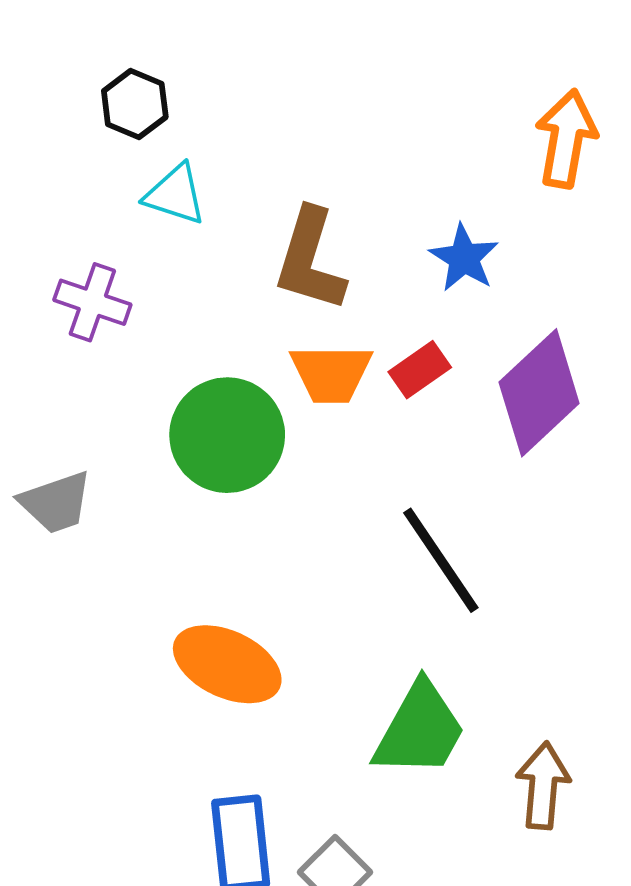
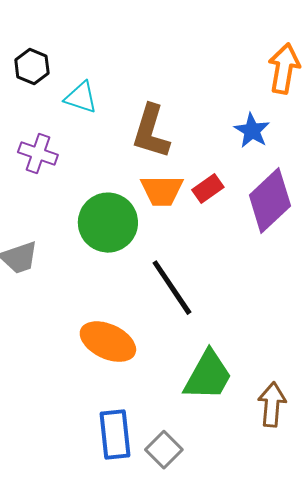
black hexagon: (135, 104) -> (32, 67), moved
blue star: (464, 258) -> (252, 131), moved
black line: (441, 560) -> (172, 288), moved

